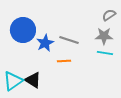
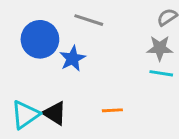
gray line: (69, 40) -> (89, 20), moved
orange line: (64, 61) -> (112, 110), moved

